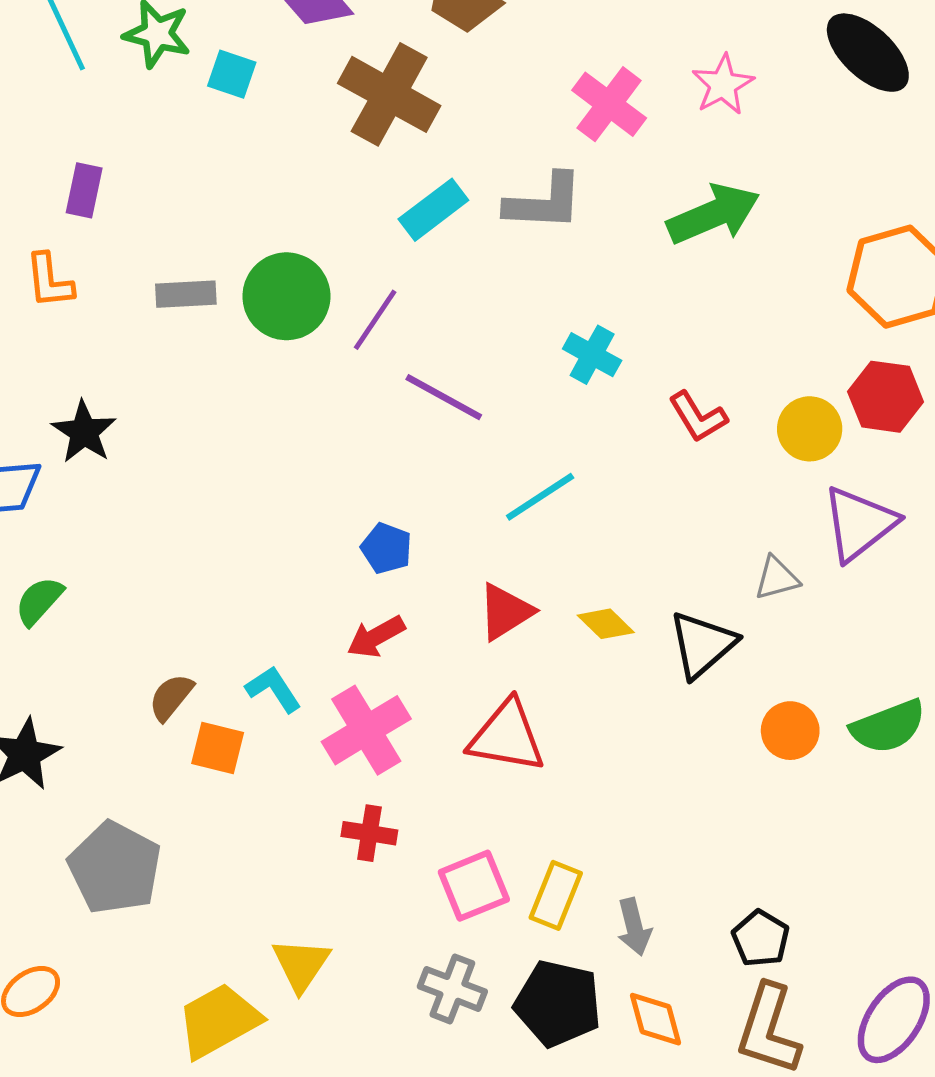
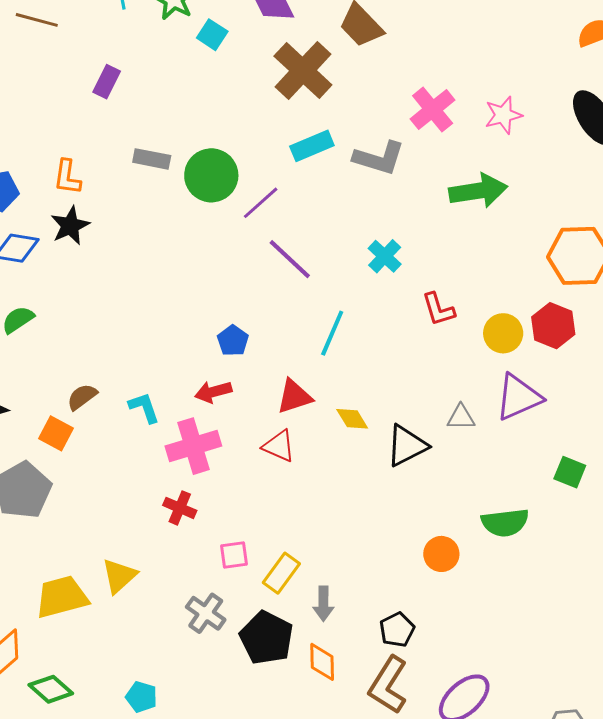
orange L-shape: (49, 281) -> (67, 177), moved
cyan line: (540, 497) -> (332, 333), turned -48
orange circle: (790, 731) -> (441, 554), moved
red triangle: (507, 736) -> (279, 446), moved, size x0.7
orange square: (218, 748) -> (56, 433), moved
pink square: (474, 886) -> (234, 555), size x0.7

